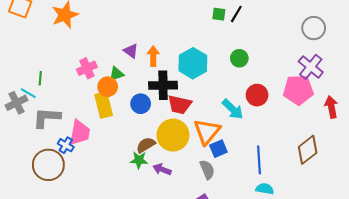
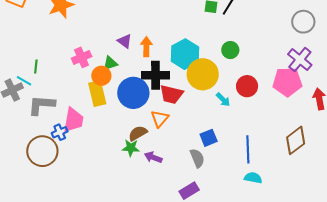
blue circle: (141, 104) -> (133, 93), size x1.6
cyan arrow: (233, 109) -> (223, 100), size x0.7
orange triangle: (207, 132) -> (160, 119), moved, size x0.7
yellow circle: (173, 135) -> (203, 74), moved
blue cross: (66, 145) -> (60, 132), turned 35

